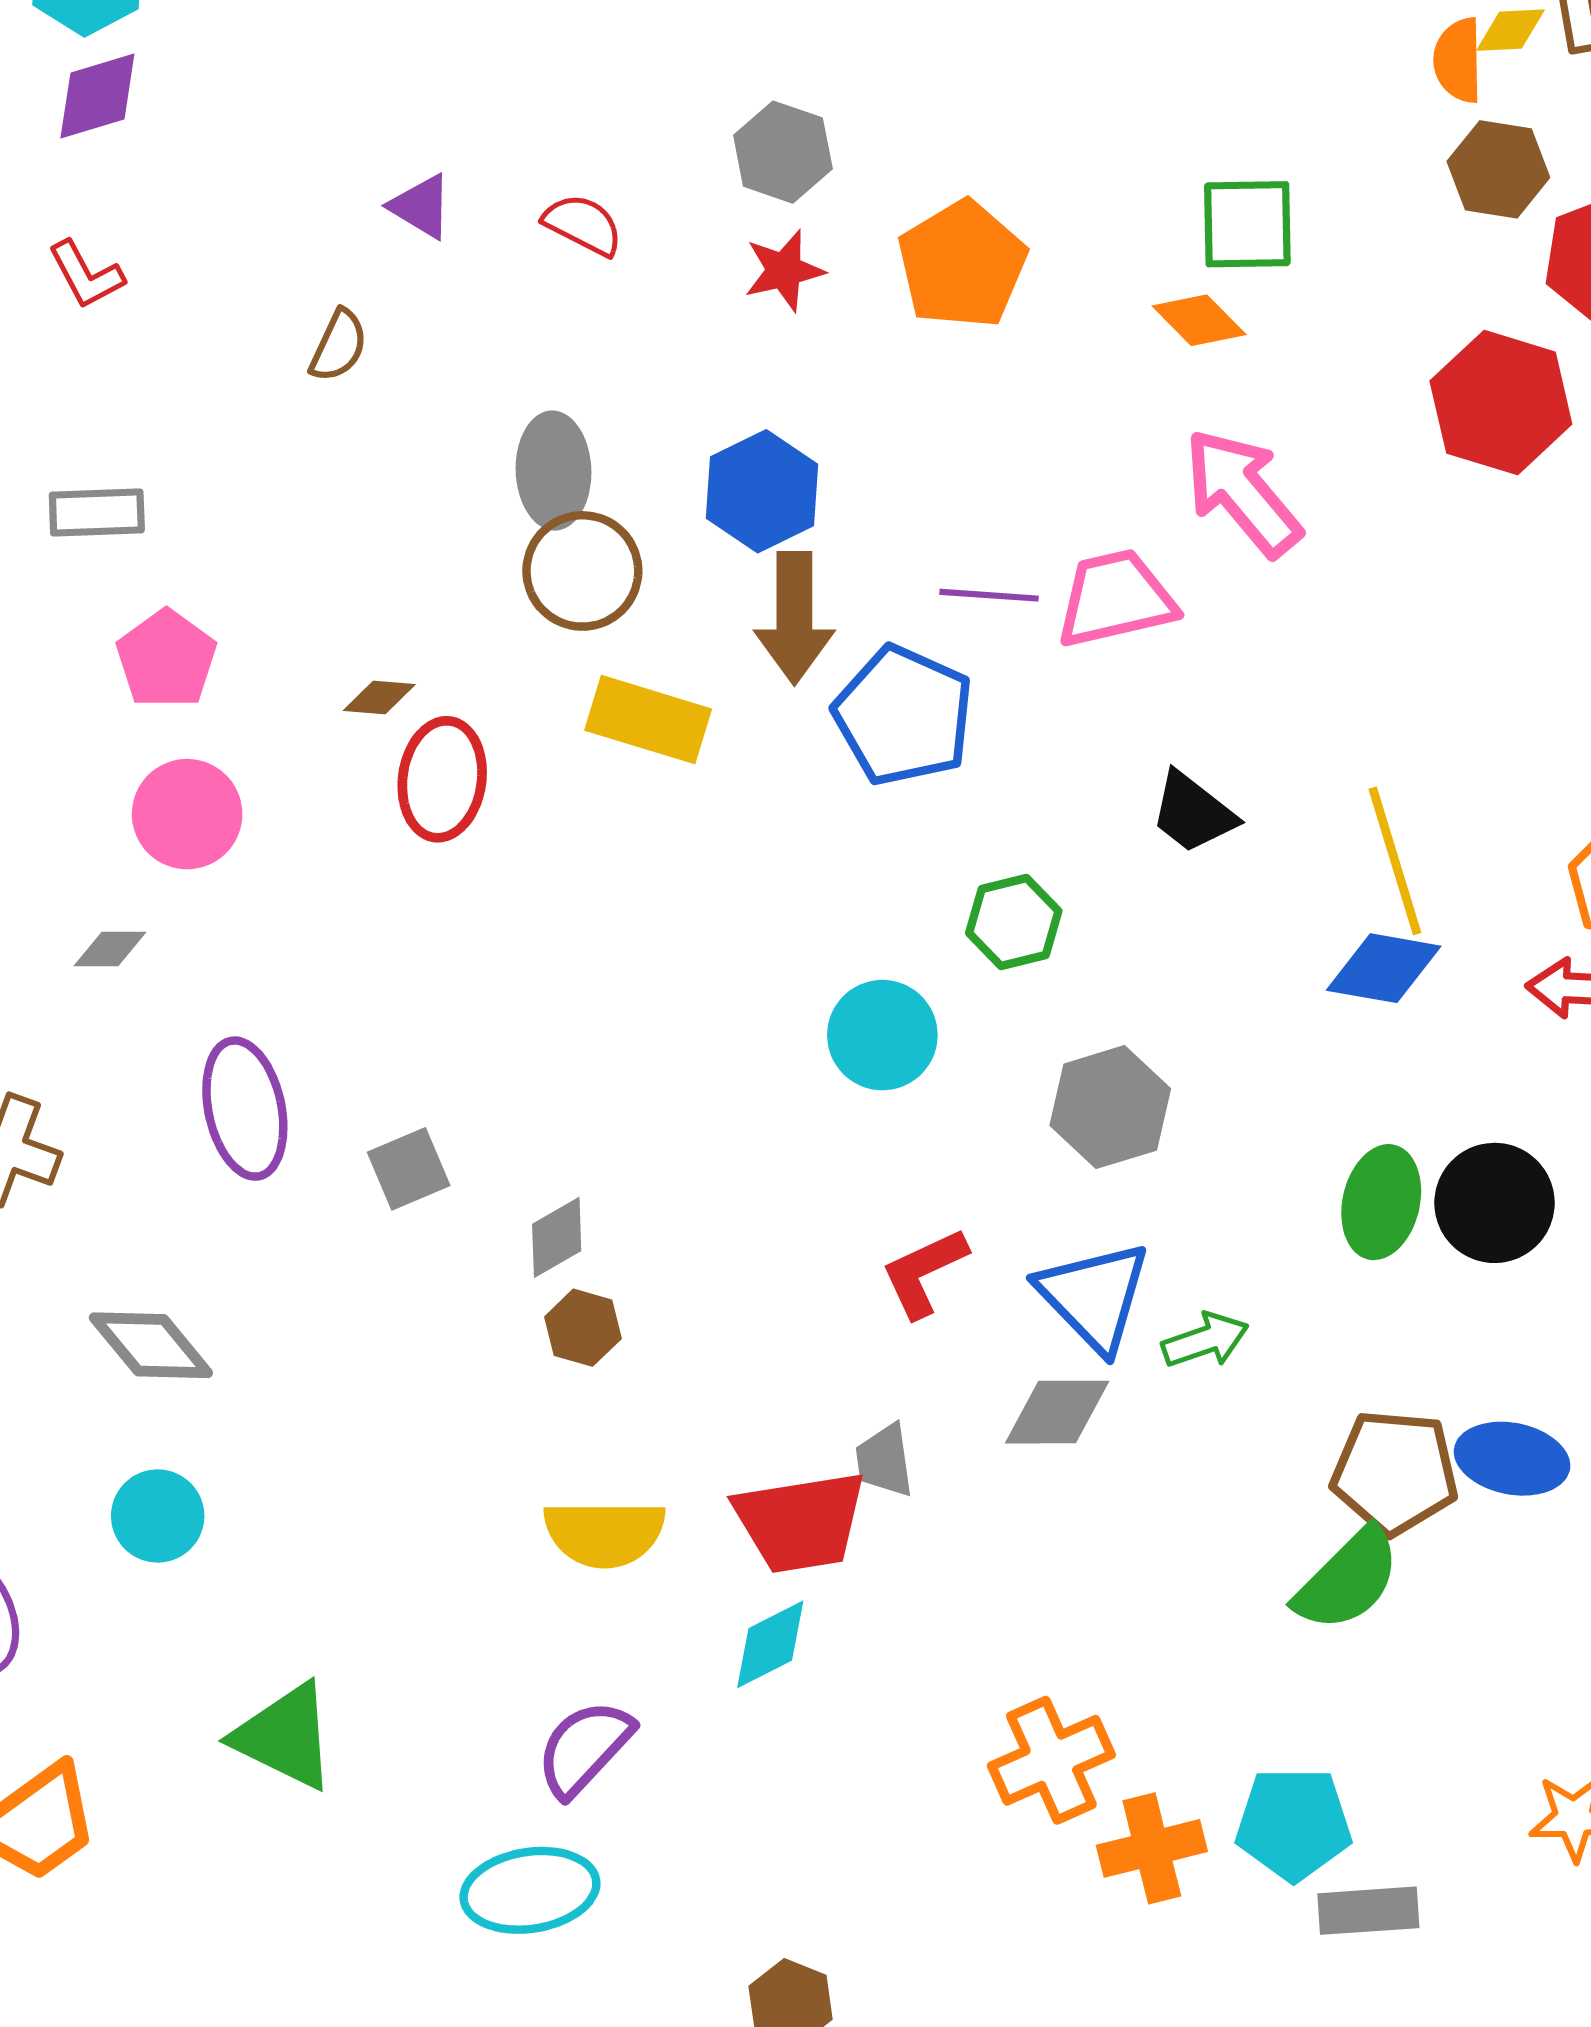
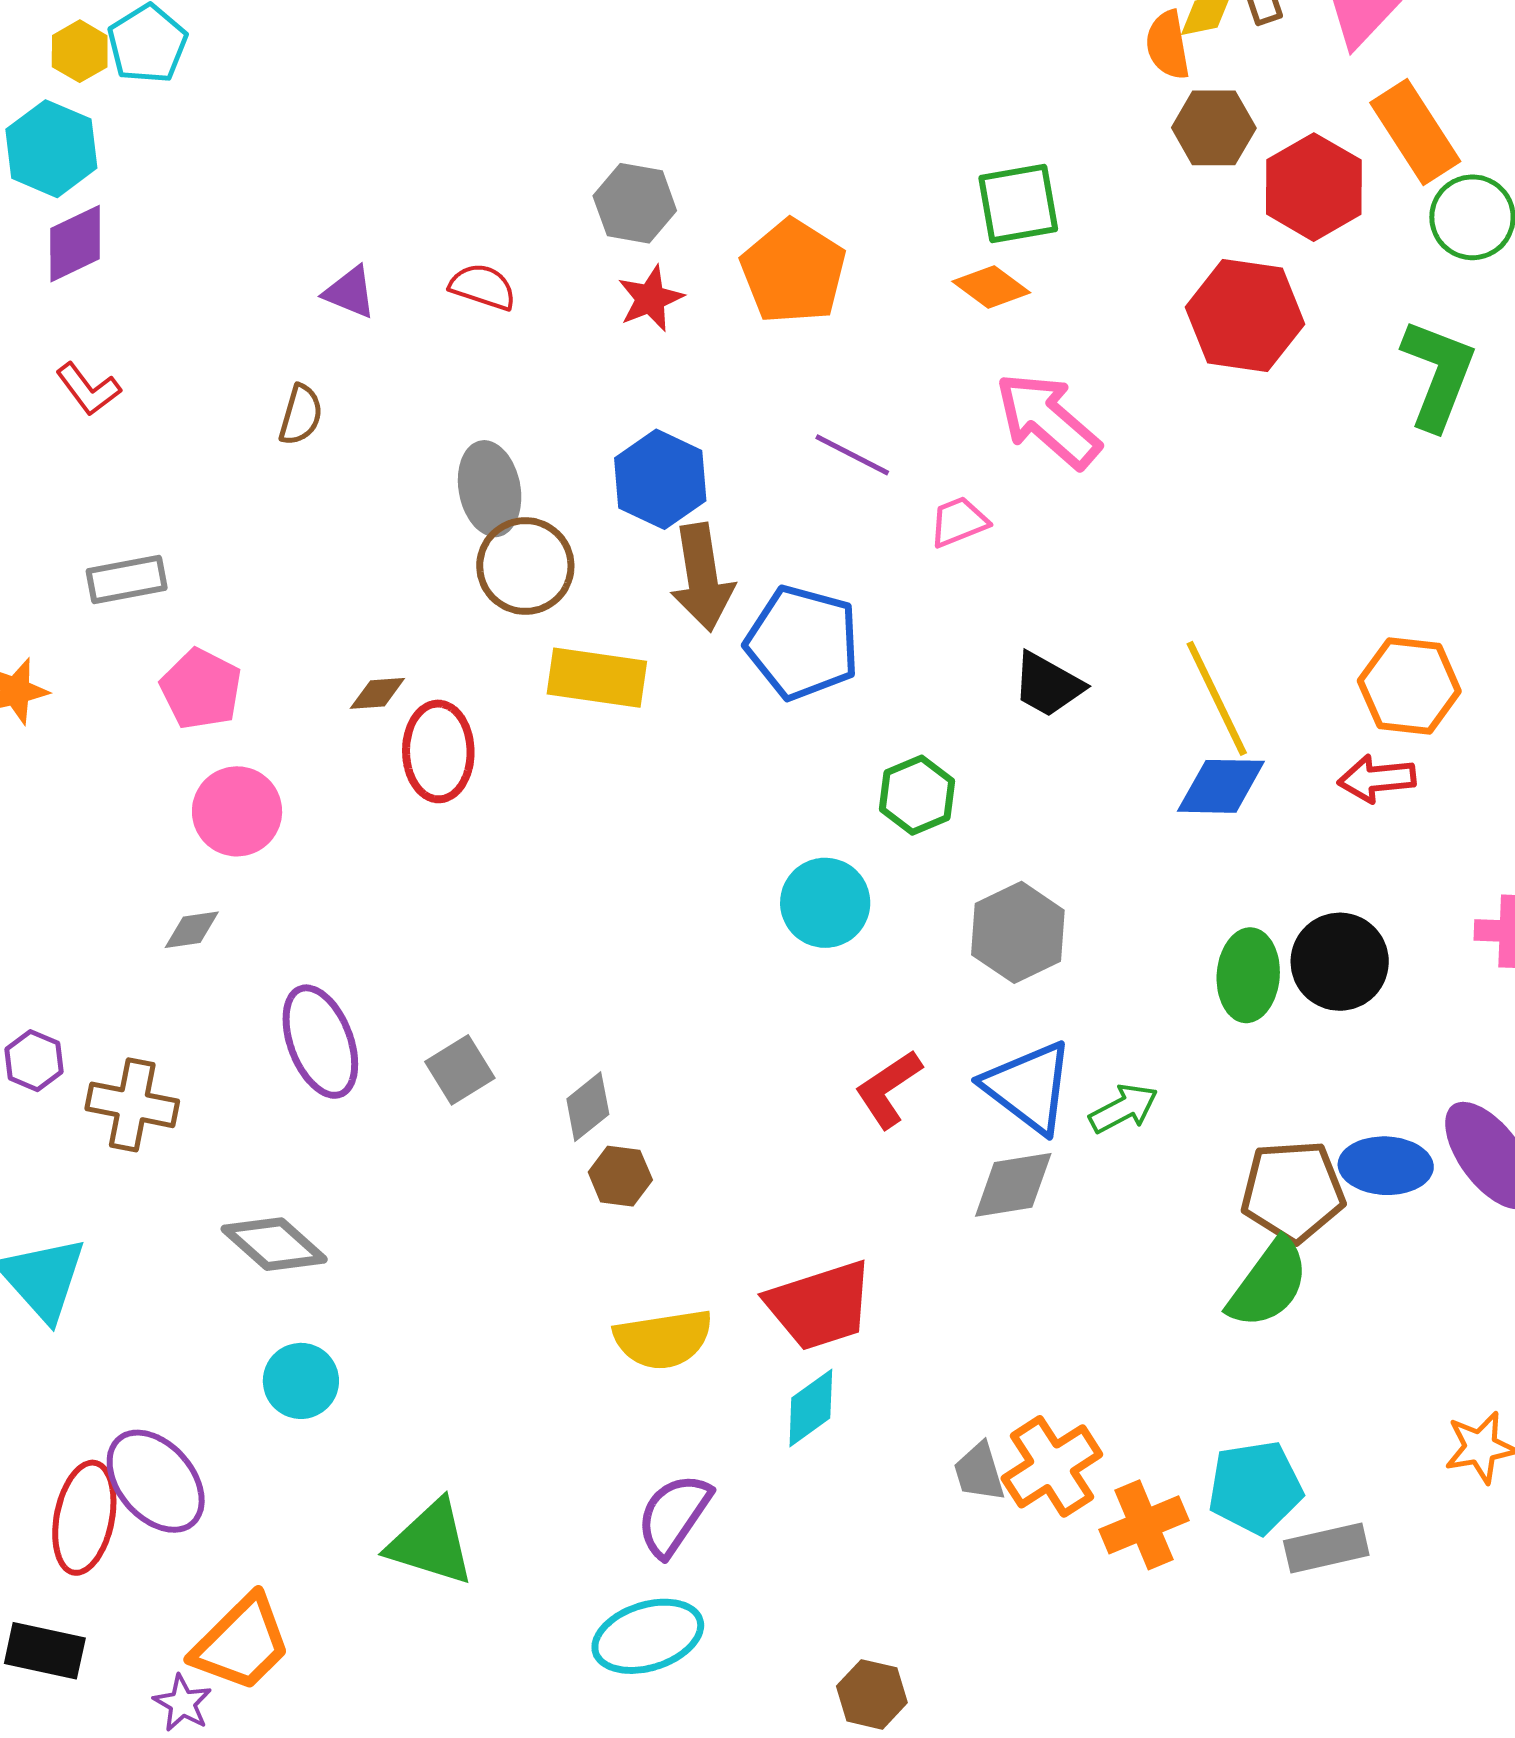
purple line: (989, 595) -> (852, 455), moved, turned 32
pink trapezoid: (1116, 599) -> (959, 522), size x0.6
gray trapezoid: (884, 1460) -> (979, 1472), moved

